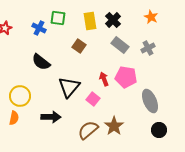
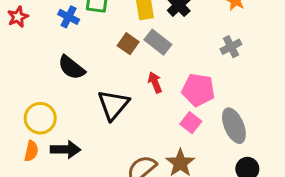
gray rectangle: (120, 45) -> (158, 42), moved
red arrow: (104, 79) -> (155, 82), moved
pink square: (93, 99) -> (191, 123), moved
black arrow: (51, 117) -> (66, 149), moved

